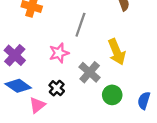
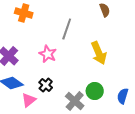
pink star: (59, 53) -> (48, 54), turned -30
gray cross: (90, 72) -> (75, 101), moved

